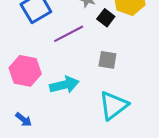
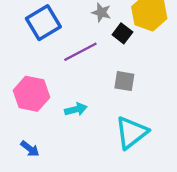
cyan arrow: (64, 85) -> (76, 109), size x0.7

